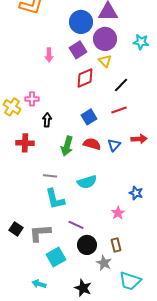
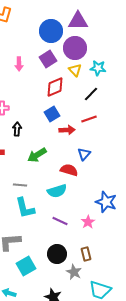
cyan star: (141, 42) -> (98, 68), moved
blue square: (89, 117) -> (52, 114), moved
red arrow: (139, 139) -> (67, 130), moved
red semicircle: (92, 144) -> (69, 170), moved
green arrow: (67, 146) -> (37, 155), turned 42
blue star: (136, 193) -> (106, 202), size x1.5
purple line: (76, 225) -> (60, 221), moved

